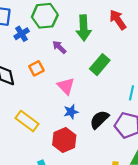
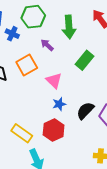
blue cross: (22, 34) -> (12, 34), turned -32
orange square: (36, 68) -> (27, 65), size x1.5
yellow rectangle: (27, 121) -> (22, 133), moved

